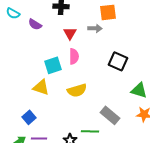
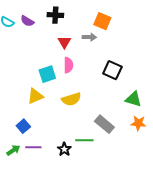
orange square: (108, 12) -> (102, 21), turned 30
purple semicircle: (35, 24) -> (27, 21), moved
yellow triangle: (41, 87) -> (35, 96), turned -42

